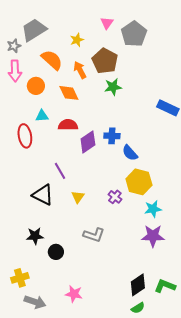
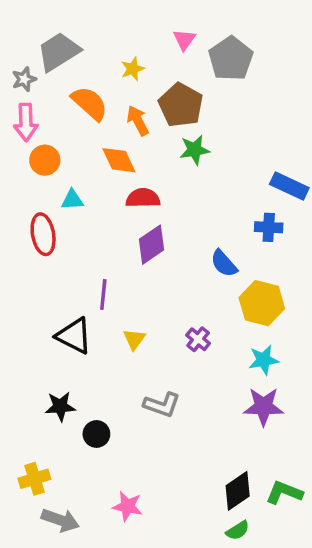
orange circle: (36, 86) -> (45, 160), moved
red semicircle: (68, 125) -> (143, 198), moved
blue cross: (112, 136) -> (269, 227), moved
purple line: (60, 171) -> (103, 294), turned 36
yellow hexagon: (139, 182) -> (262, 303), moved

